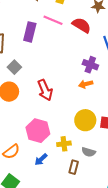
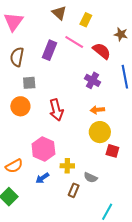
purple cross: (90, 65) -> (92, 80), moved
gray square: (14, 67) -> (29, 83), turned 32
yellow circle: (85, 120) -> (100, 132), moved

